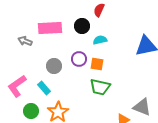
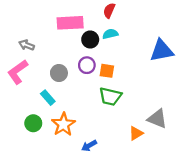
black circle: (82, 26) -> (90, 40), moved
pink rectangle: (50, 28) -> (70, 23), moved
cyan semicircle: (100, 40) -> (110, 34), moved
pink L-shape: (17, 86) -> (18, 72), moved

